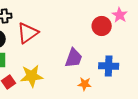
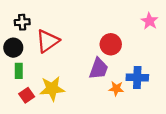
red circle: (102, 26) -> (111, 44), moved
orange star: (85, 84) -> (116, 89), moved

